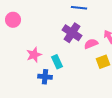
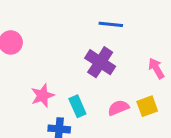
pink semicircle: (91, 44) -> (118, 108), moved

